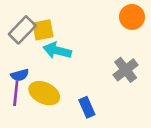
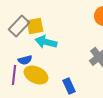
blue semicircle: (20, 75) -> (25, 60), moved

